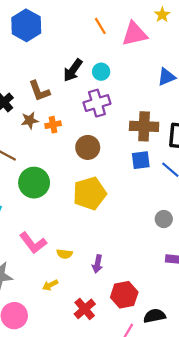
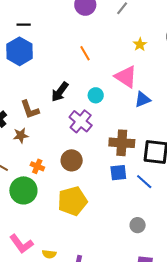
pink triangle: (135, 34) -> (126, 77), moved, turned 45
cyan circle: (101, 72) -> (96, 95), moved
purple cross: (97, 103) -> (81, 121), turned -35
orange cross: (53, 125) -> (37, 166), moved, turned 32

